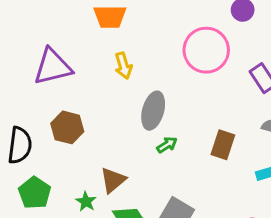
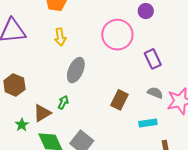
brown hexagon: (67, 127) -> (14, 85), moved
green arrow: (167, 145) -> (63, 102), moved, turned -40

